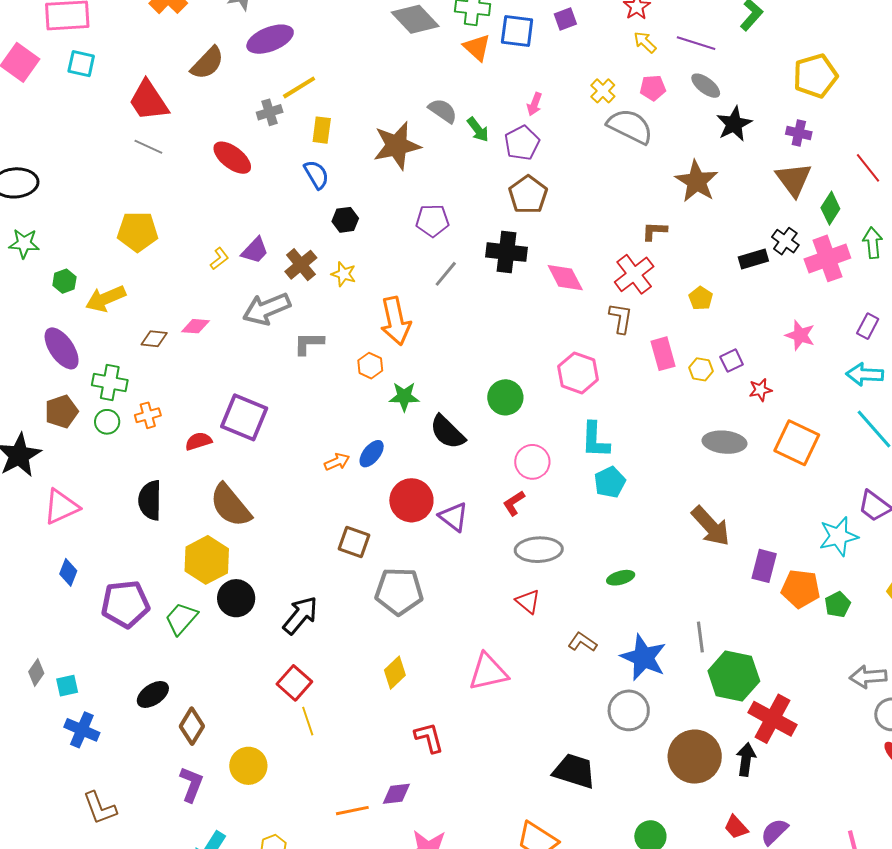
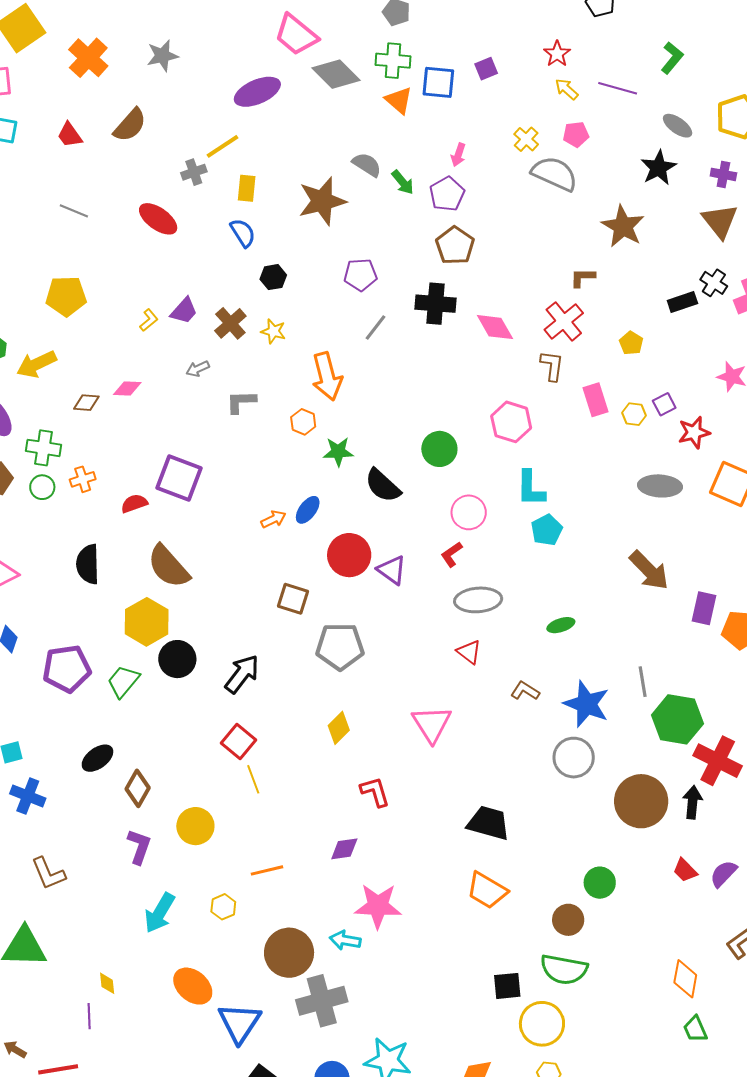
purple ellipse: (270, 39) -> (257, 92), moved
gray ellipse: (706, 86) -> (678, 126), moved
red trapezoid: (149, 101) -> (70, 135), moved, size x0.6
gray arrow: (267, 309) -> (198, 369), size x0.5
red star: (760, 390) -> (694, 432), size x1.4
pink triangle: (488, 672) -> (432, 724), turned -48
black trapezoid: (574, 771) -> (489, 823), moved
orange line: (352, 811) -> (267, 870), moved

